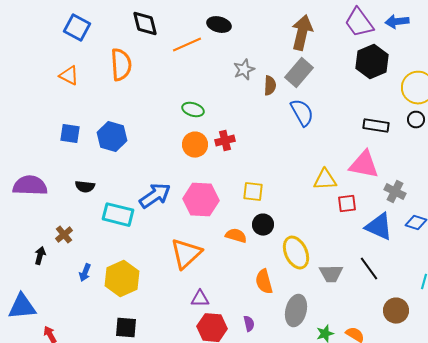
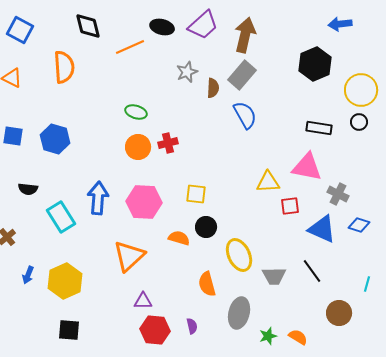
purple trapezoid: (359, 23) -> (203, 25), moved, turned -96
blue arrow: (155, 196) -> (98, 198), turned -52
cyan rectangle: (118, 215) -> (61, 217), turned 44

